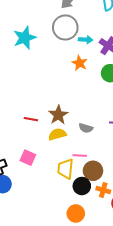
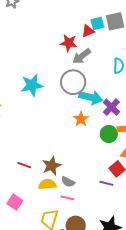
cyan arrow: (86, 40) -> (91, 97), size x1.6
gray semicircle: (86, 128) -> (68, 182), moved
pink line: (80, 156) -> (67, 198), moved

